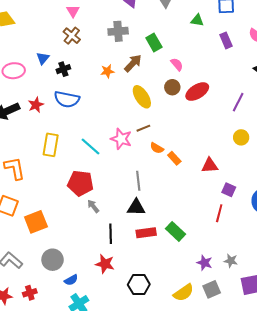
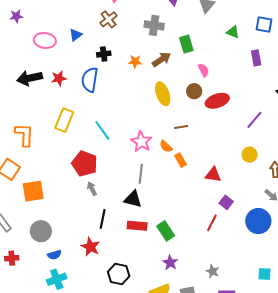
black cross: (63, 69) -> (104, 54), moved
blue semicircle: (67, 99) -> (90, 80), turned 75
brown line: (143, 128) -> (181, 127), moved
pink star: (121, 139) -> (141, 142), moved
purple star: (205, 263) -> (170, 263), moved

